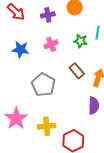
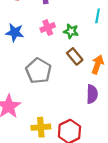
green star: (81, 41) -> (71, 31), moved
yellow cross: (47, 126) -> (41, 127), moved

